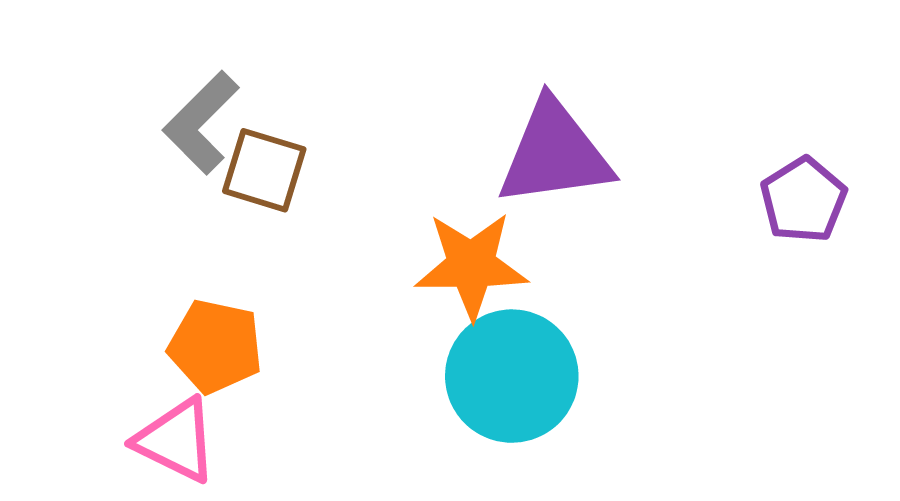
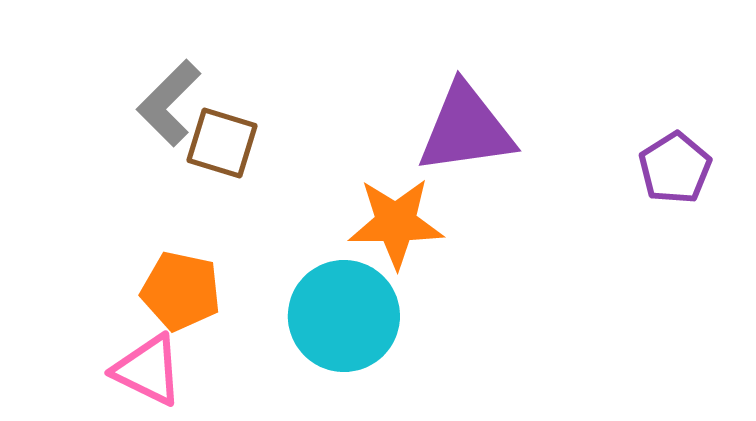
cyan circle: (512, 376) -> (344, 316), moved

